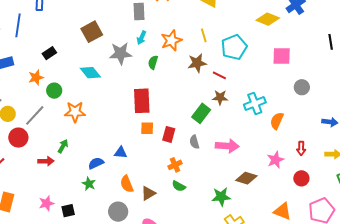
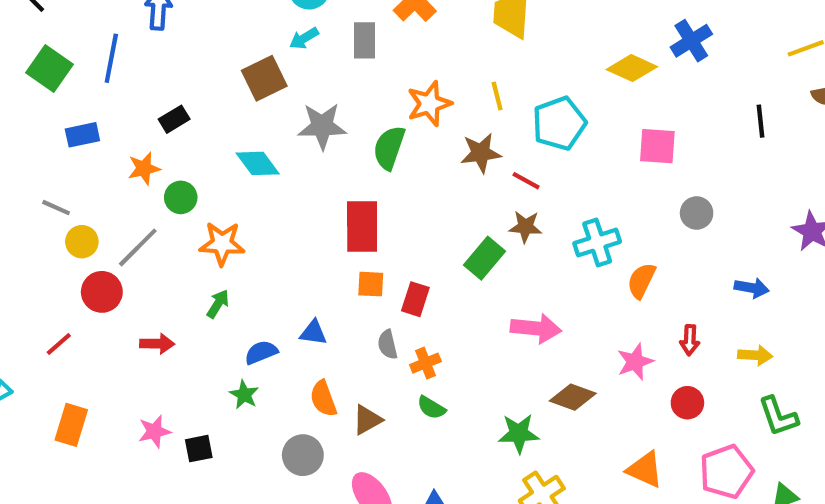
cyan arrow: (141, 38) -> (304, 38), moved, turned 32
green semicircle: (153, 62) -> (389, 148), size x1.5
gray semicircle: (194, 142) -> (388, 344), moved
green arrow: (63, 146) -> (218, 304), moved

